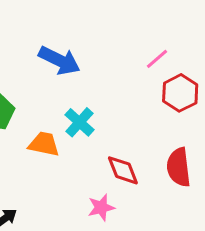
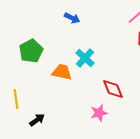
blue arrow: (59, 60) -> (72, 18), size x0.6

